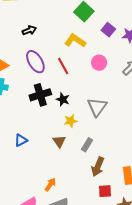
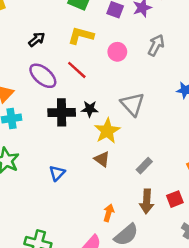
black arrow: (29, 30) -> (37, 39), moved
black cross: (40, 95) -> (62, 112), turned 35
yellow star: (71, 121) -> (107, 131), size x1.5
gray rectangle: (87, 145) -> (144, 166), moved, turned 32
brown arrow: (98, 167) -> (147, 201), moved

